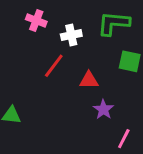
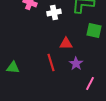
red line: (54, 66) -> (51, 62), moved, turned -54

